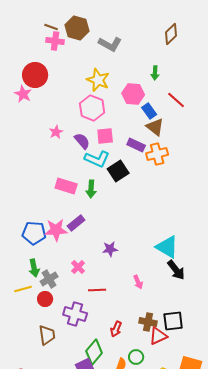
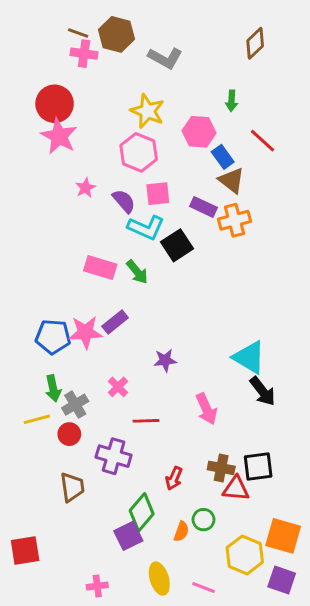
pink star: (23, 94) -> (59, 136), moved, size x1.4
green arrow: (91, 189) -> (137, 272), turned -42
pink arrow: (138, 282) -> (206, 409), size x1.5
red triangle: (158, 336) -> (236, 489), turned 30

